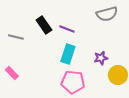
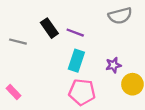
pink rectangle: (12, 73) -> (13, 92), moved

